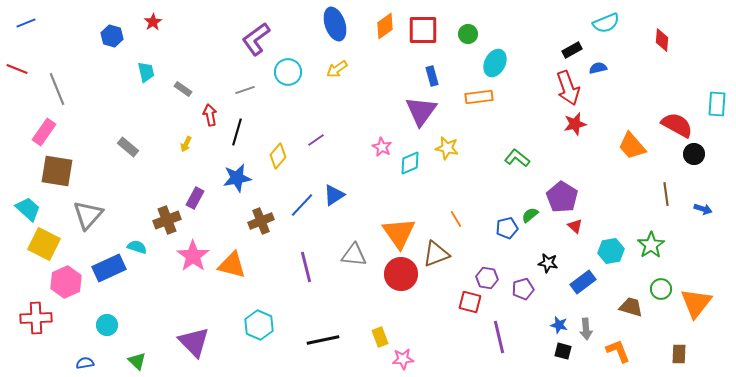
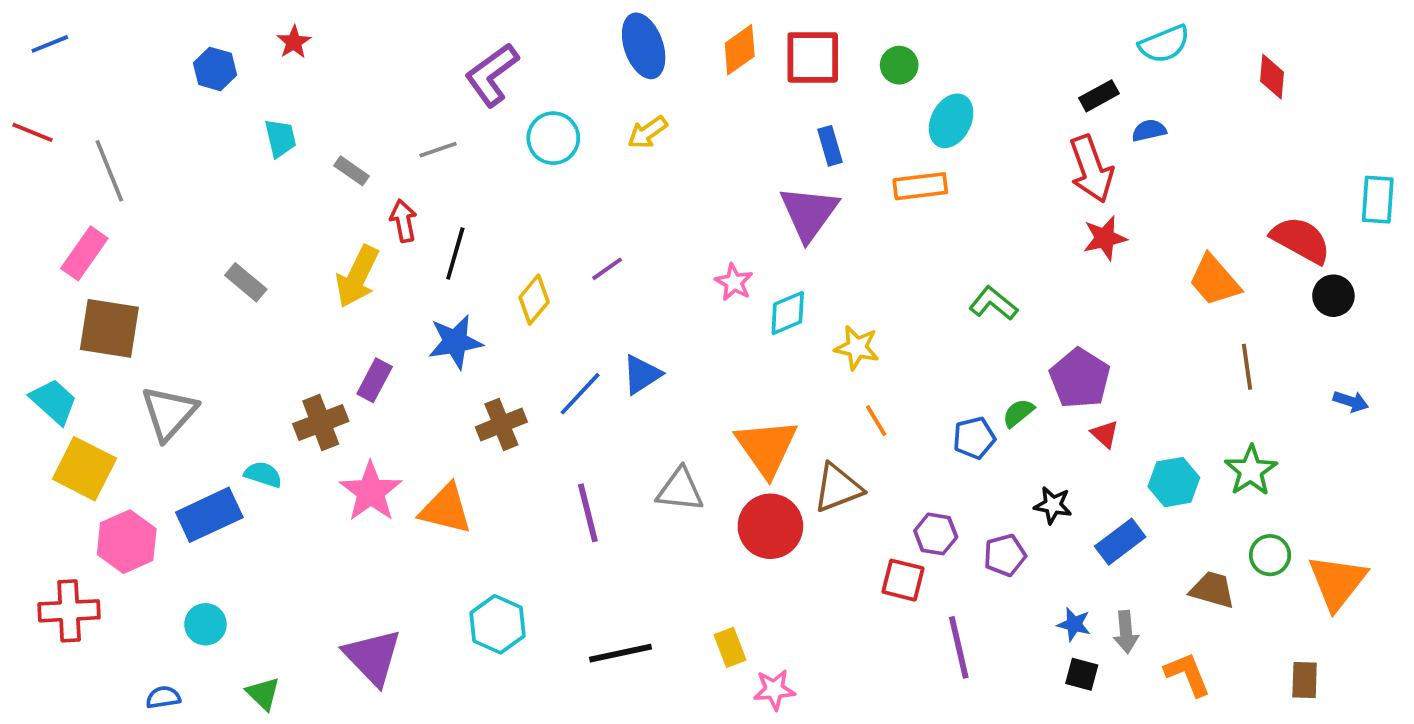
gray line: (245, 90) -> (438, 150), moved
yellow arrow: (186, 144) -> (357, 276), size x2.0
yellow star: (447, 148) -> (857, 348), moved
brown line: (666, 194) -> (1247, 367), moved

